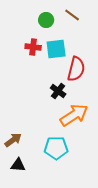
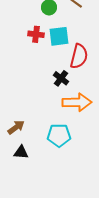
orange arrow: (74, 115) -> (77, 102), turned 32

